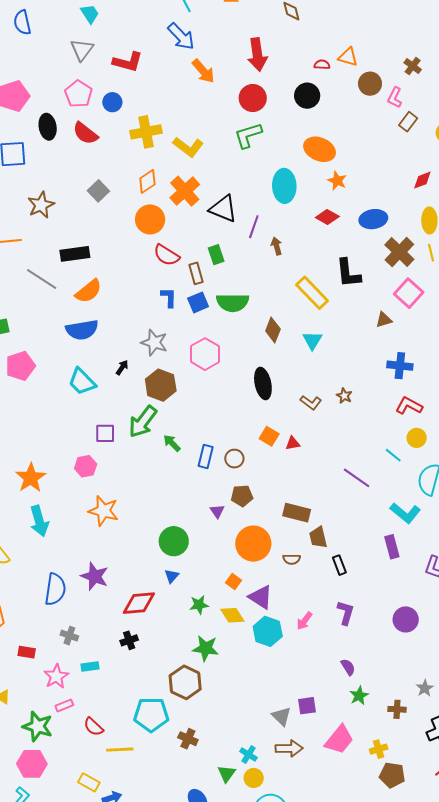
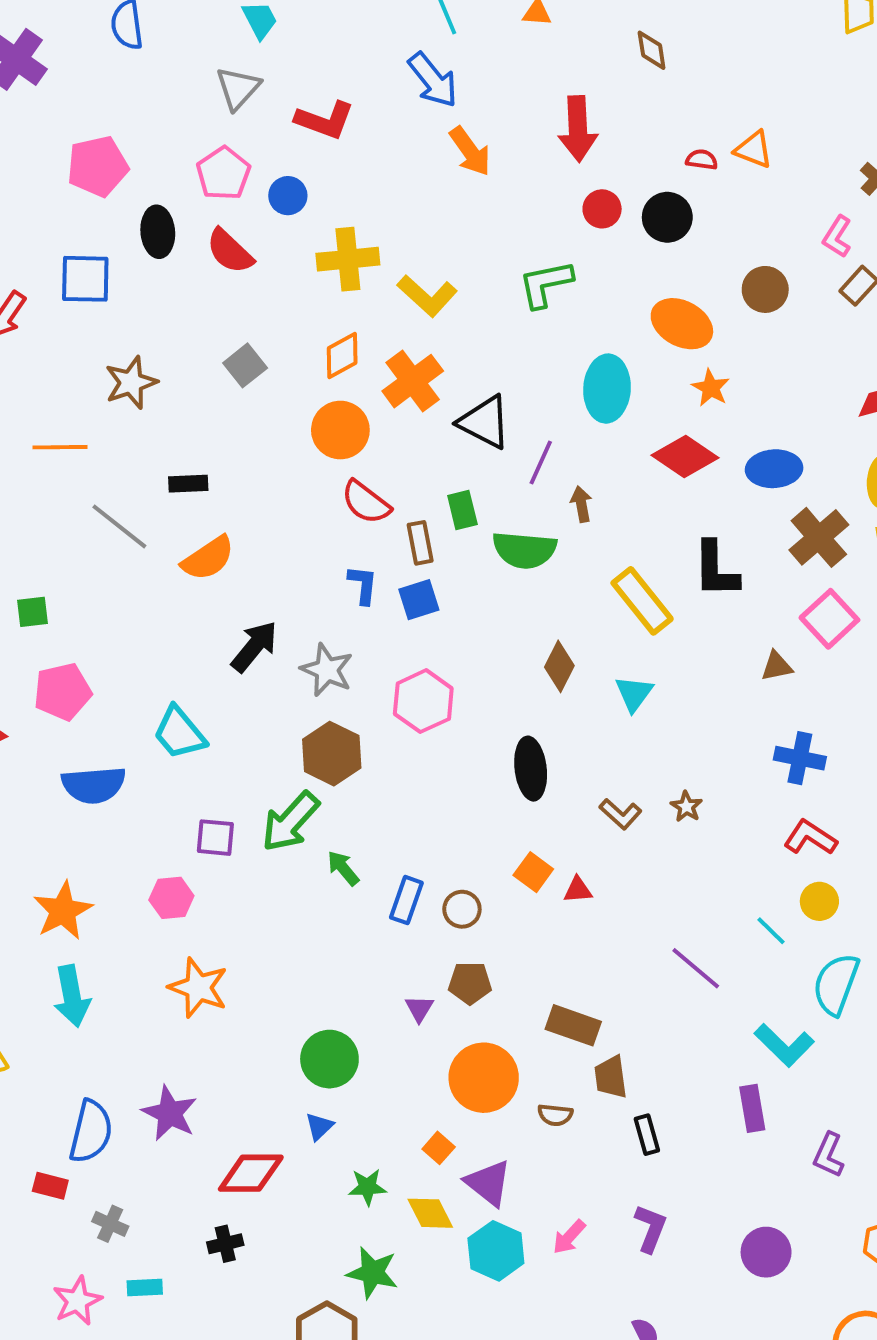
brown circle: (370, 84) -> (765, 289), moved
red circle: (253, 98) -> (602, 209), moved, size x0.7
red diamond: (327, 217) -> (685, 456), size x1.4
black rectangle: (75, 254) -> (188, 484), size x0.7
green semicircle: (233, 303) -> (524, 550), moved
blue semicircle: (82, 330) -> (94, 785), moved
black arrow: (122, 367) -> (254, 646), moved, size x1.8
red rectangle: (27, 652) -> (50, 1186), moved

